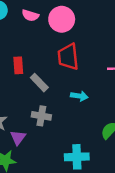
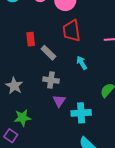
cyan arrow: (79, 96) -> (82, 63), turned -128
purple triangle: (18, 138) -> (59, 101), moved

